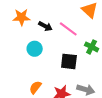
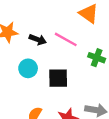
black square: (69, 61) -> (58, 78), moved

